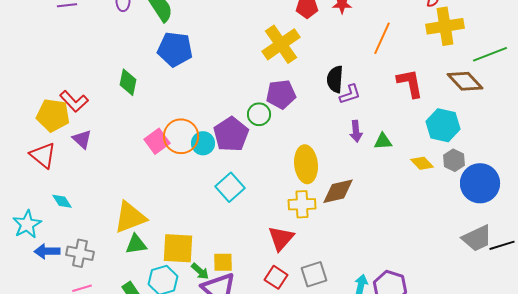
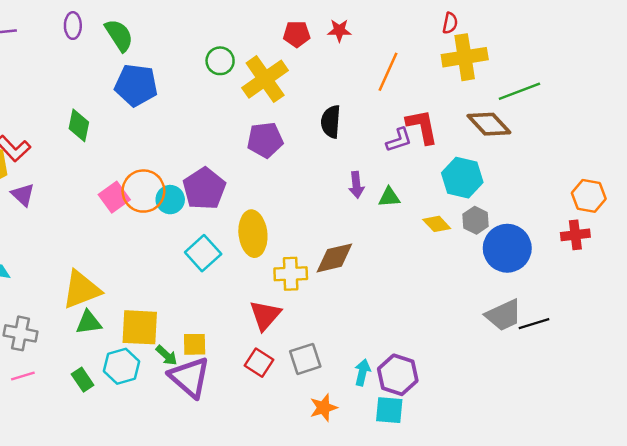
purple L-shape: (350, 94) -> (399, 140), moved
green circle: (259, 114) -> (220, 61), moved
yellow ellipse: (306, 164) -> (253, 234), moved

